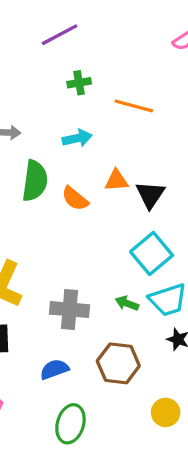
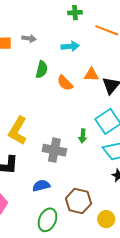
green semicircle: (35, 181) -> (42, 69), size x0.7
green arrow: (127, 303) -> (83, 136), moved, turned -112
brown hexagon: (118, 363) -> (78, 201), moved

